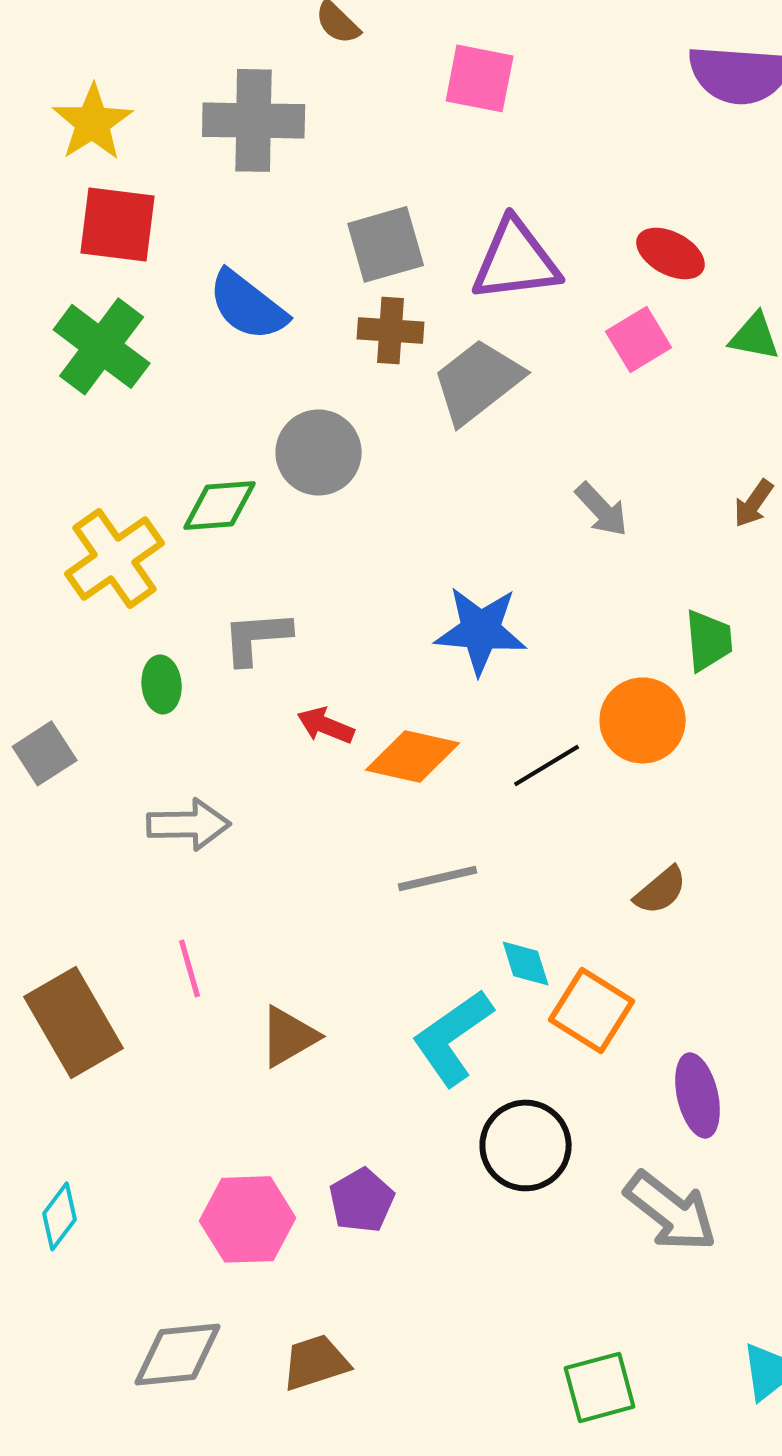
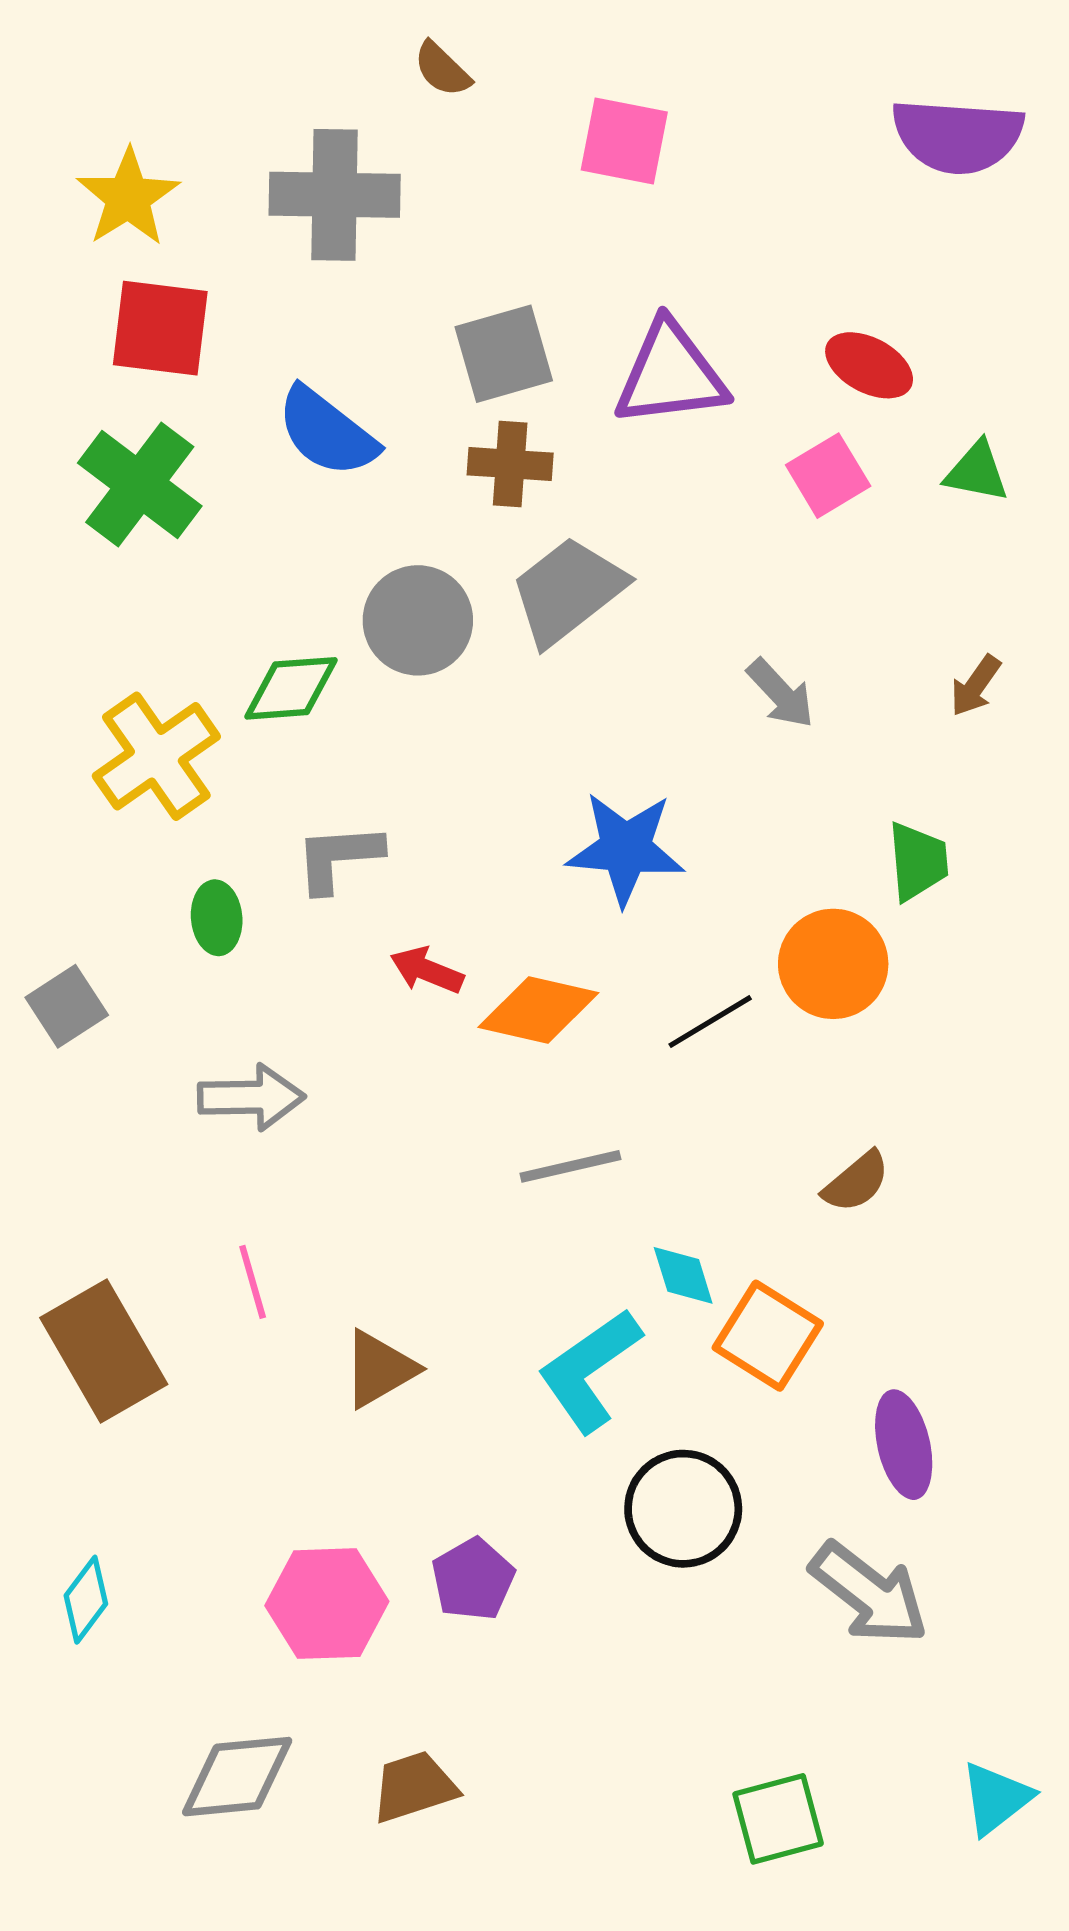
gray trapezoid: (478, 381) -> (568, 591), moved

